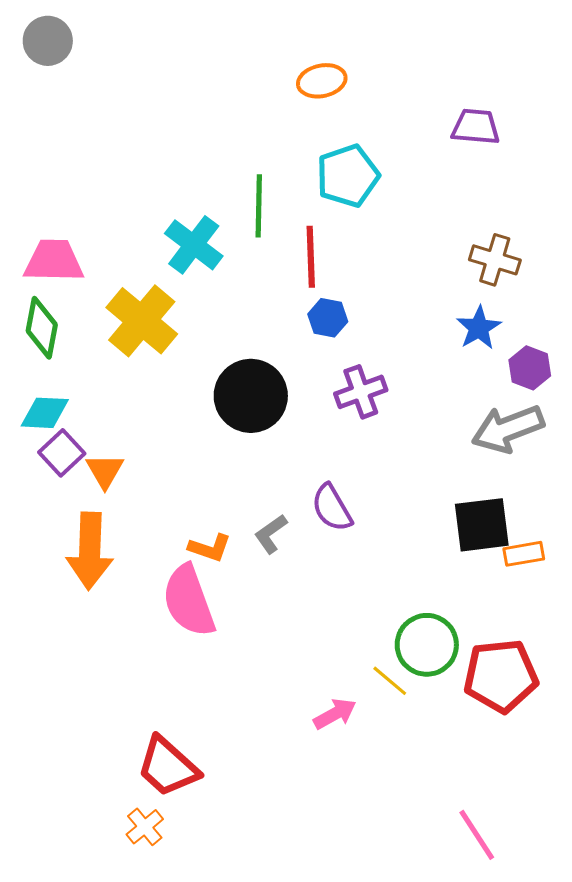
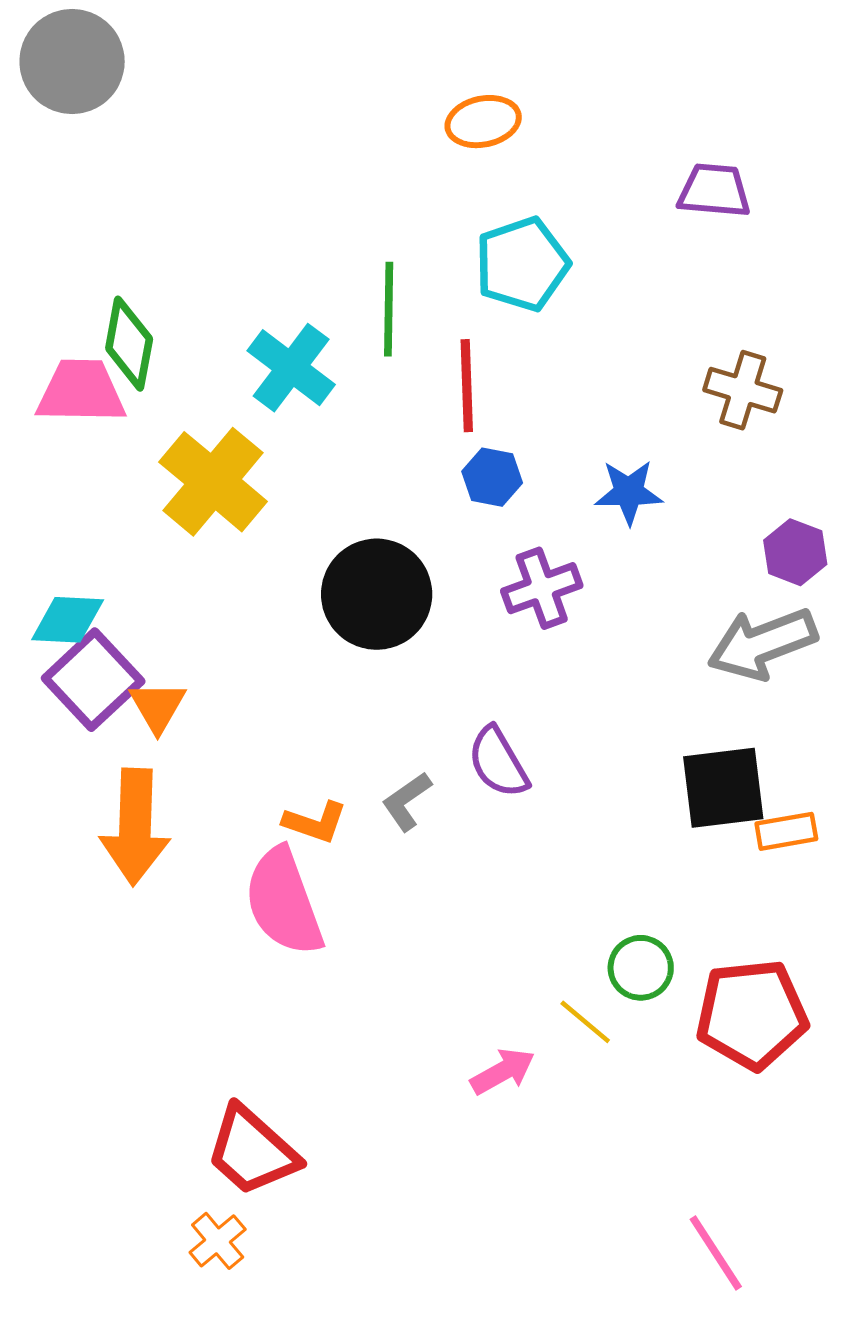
gray circle: (48, 41) -> (72, 62), size x1.4
green diamond: (42, 328) -> (129, 344), moved
blue star: (479, 328) -> (629, 492), moved, turned 30
purple square: (62, 453) -> (93, 680), size x1.4
green circle: (427, 645) -> (641, 968), size x0.7

